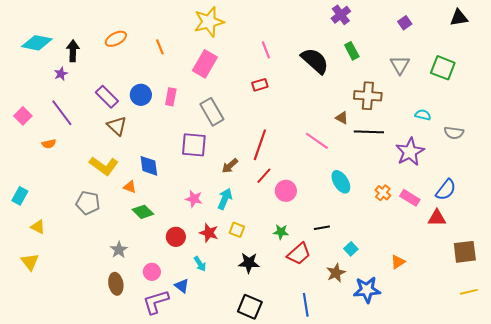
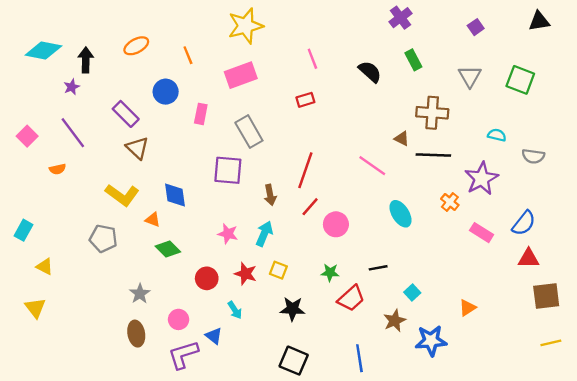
black semicircle: (315, 61) -> (370, 72), size x0.7
pink rectangle: (205, 64) -> (241, 75), turned 40
blue circle: (141, 95) -> (166, 92), moved
brown arrow: (230, 166) -> (270, 195), turned -60
orange cross: (383, 193) -> (450, 202), moved
red triangle: (437, 218) -> (529, 258), moved

